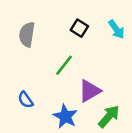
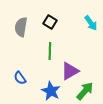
black square: (79, 28) -> (50, 22), moved
green line: (64, 65) -> (50, 51), turned -36

